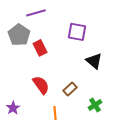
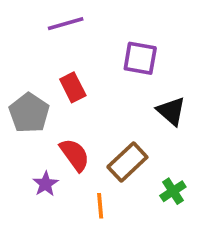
gray pentagon: (19, 35) -> (29, 113), moved
brown rectangle: (70, 89) -> (127, 162), size x1.5
purple star: (13, 108) -> (46, 184), moved

